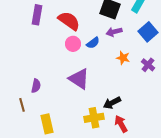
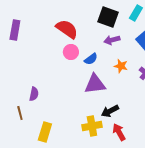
purple rectangle: (37, 15) -> (15, 30), moved
blue semicircle: (93, 43) -> (91, 59), moved
purple triangle: (79, 79) -> (95, 84), moved, turned -40
yellow rectangle: (47, 124) -> (45, 132), turned 30

